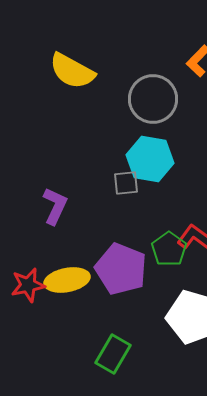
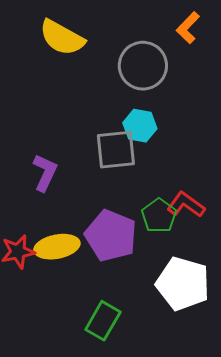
cyan hexagon: (150, 159) -> (140, 126), size x0.7
gray square: (126, 183) -> (116, 150), size x1.6

